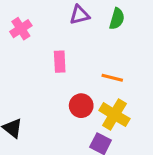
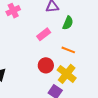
green semicircle: (117, 19) -> (68, 23), moved
pink rectangle: (60, 62) -> (44, 34), moved, turned 48

